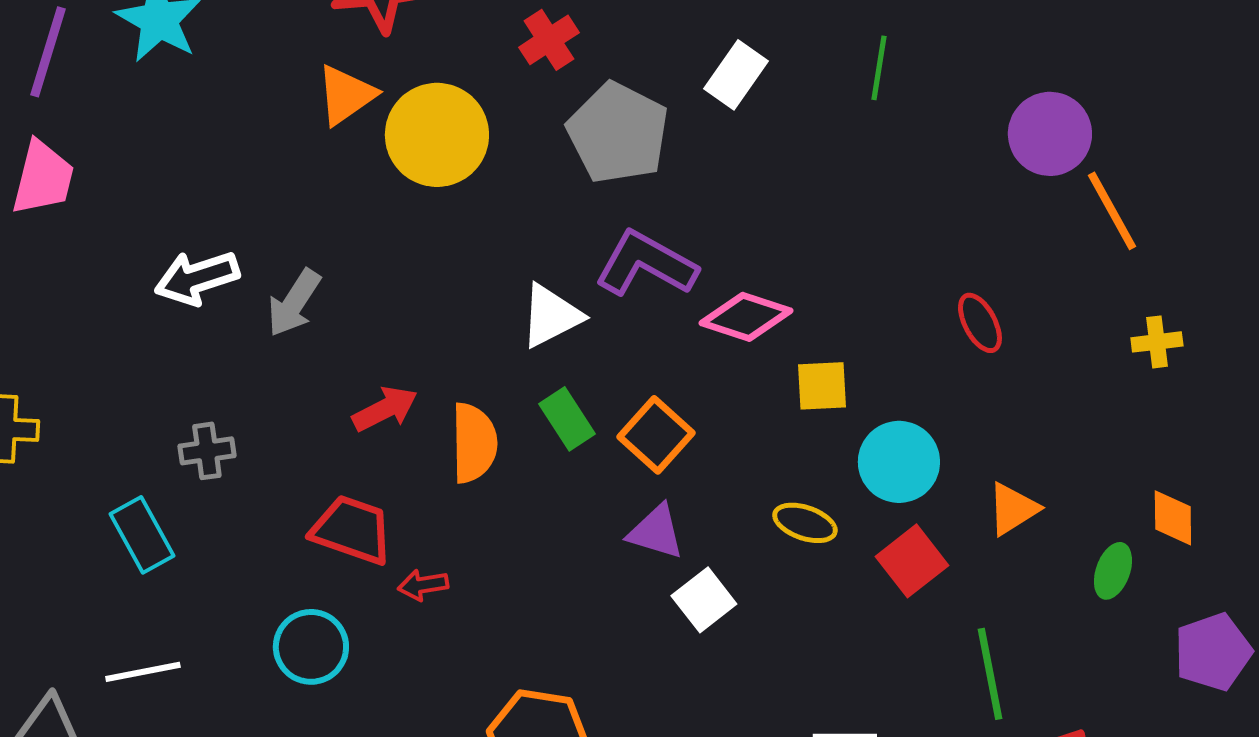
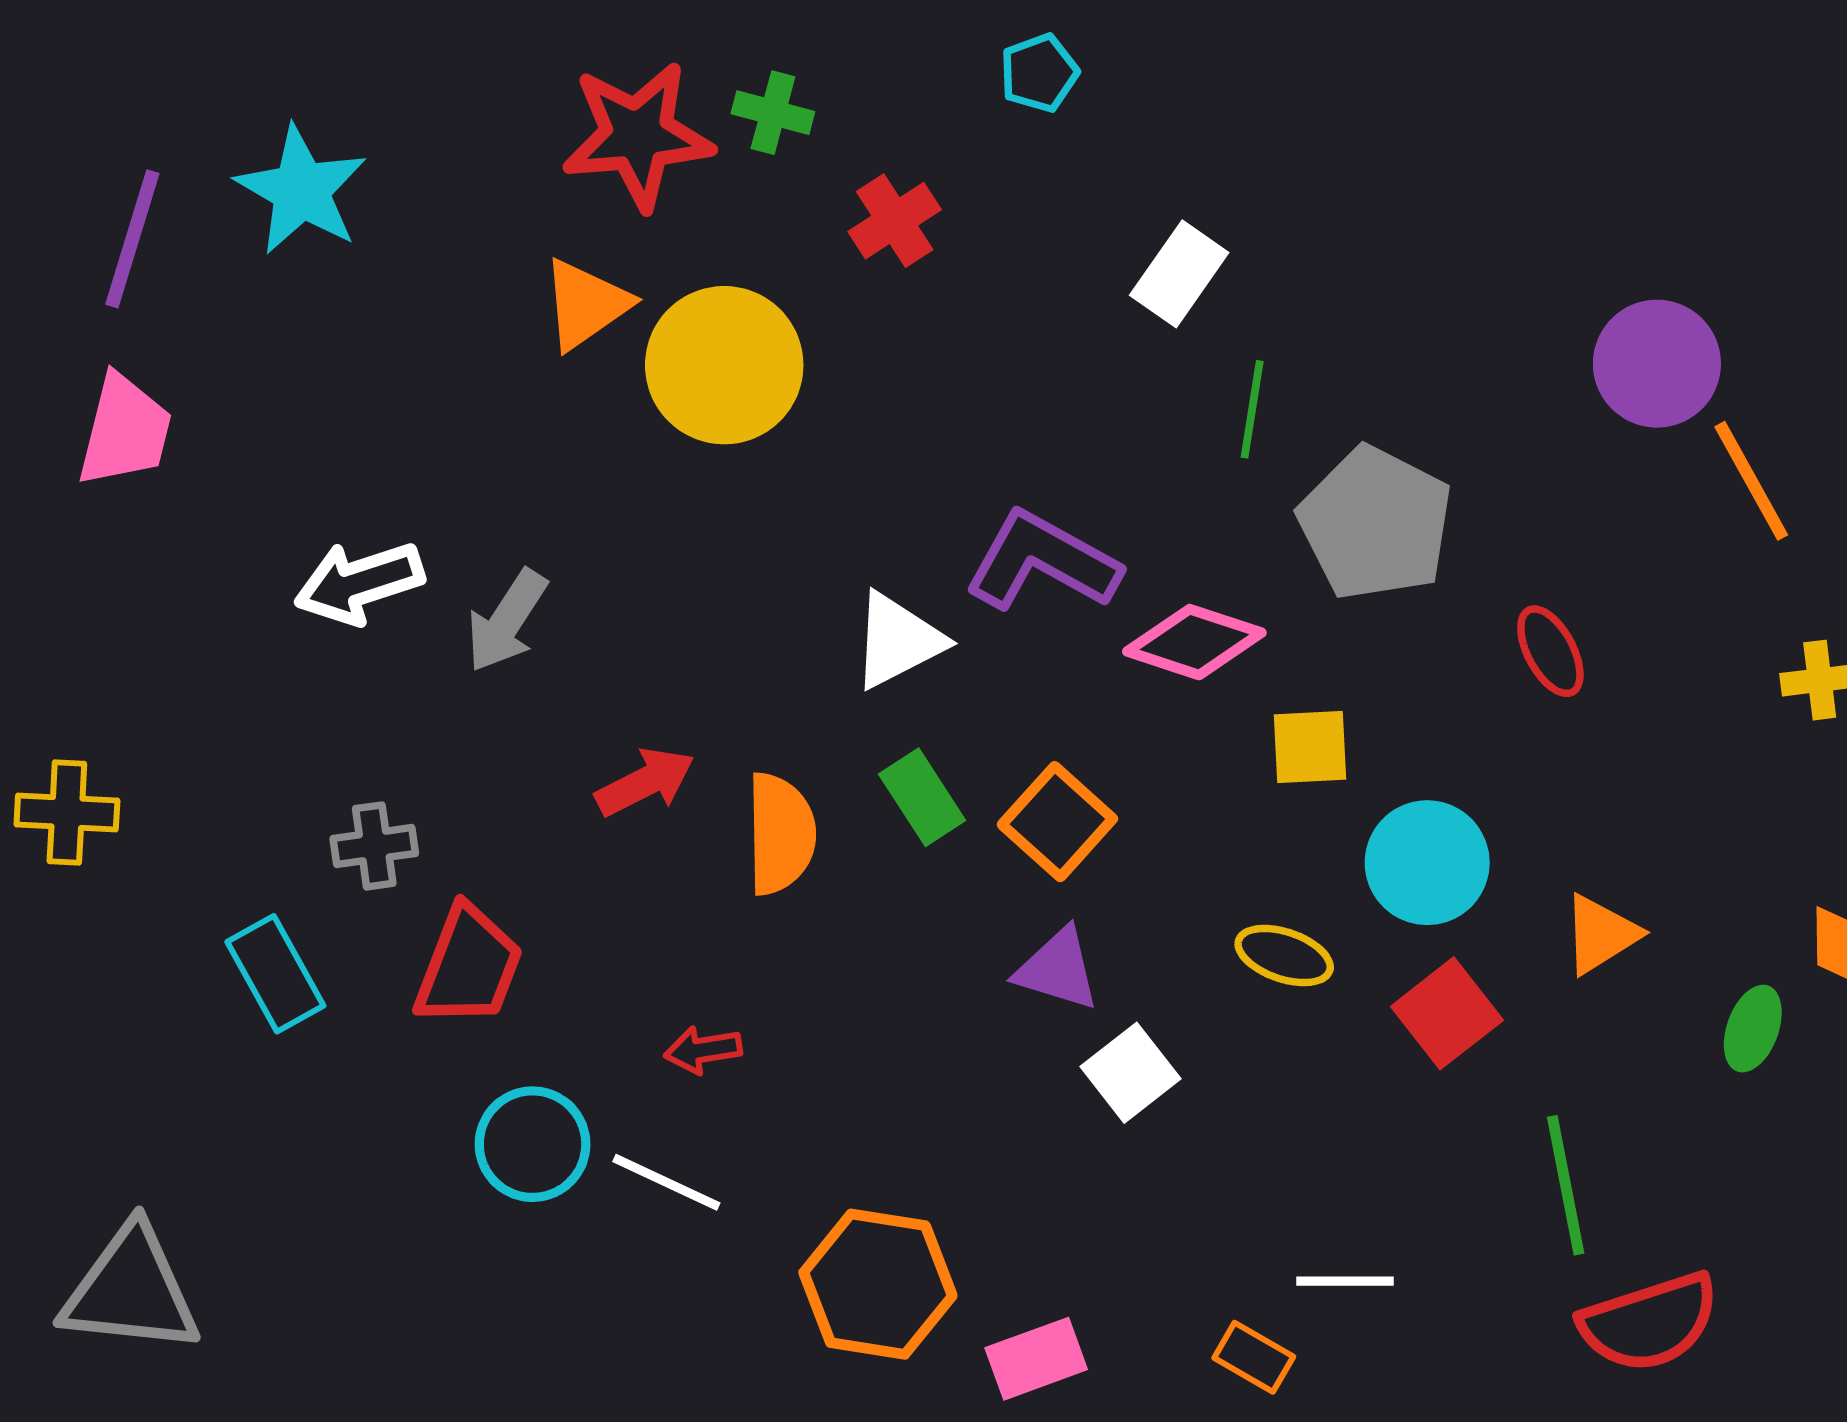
green line: (879, 68) -> (1252, 409), moved
gray pentagon: (618, 133) -> (1375, 523), moved
red trapezoid: (352, 530) -> (469, 966), moved, turned 92
white line: (143, 672) -> (666, 1182), moved, turned 36

